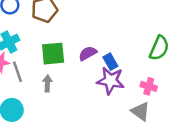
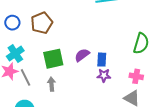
blue rectangle: (110, 62) -> (102, 60), turned 40
purple star: (111, 81) -> (104, 75), size x0.6

